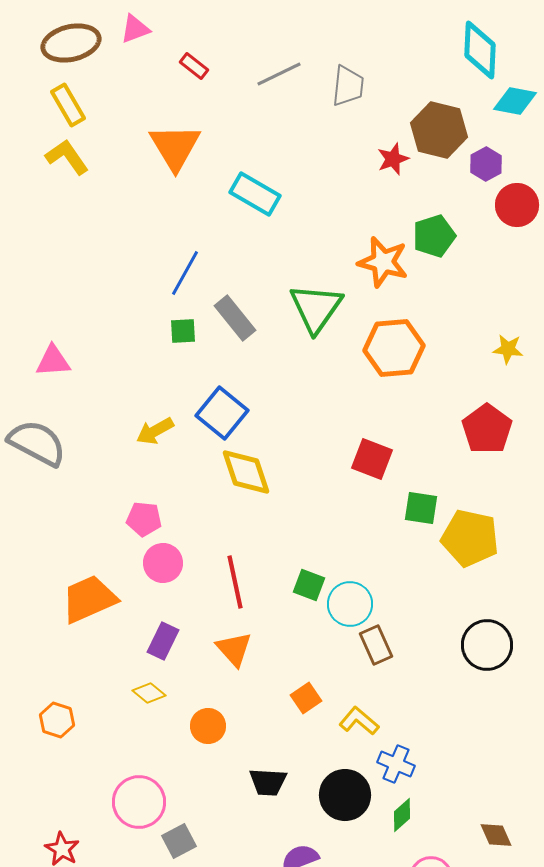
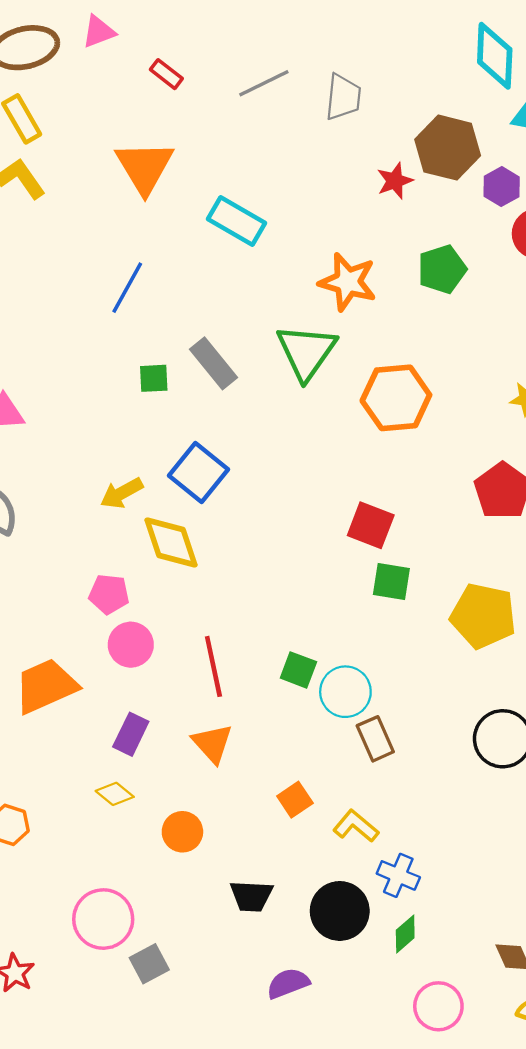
orange star: (383, 262) -> (348, 282), moved
blue line: (185, 273) -> (127, 288), moved
yellow diamond: (246, 472) -> (171, 542), moved
green square: (421, 508) -> (391, 581), moved

